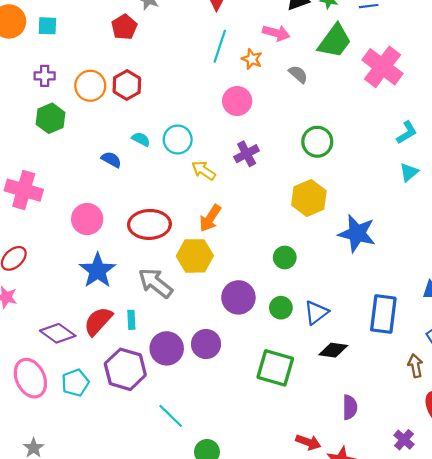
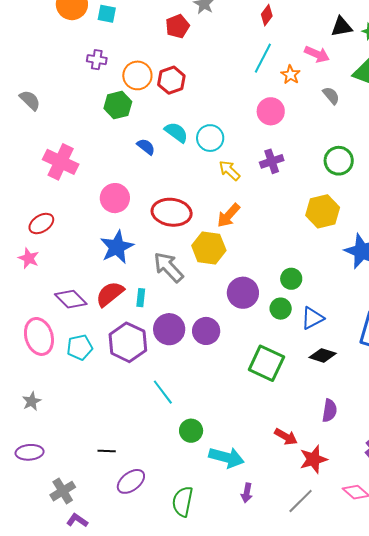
green hexagon: (50, 118) -> (118, 105), moved
cyan semicircle: (141, 139) -> (176, 132), size x1.4
green circle: (285, 258) -> (291, 279), moved

